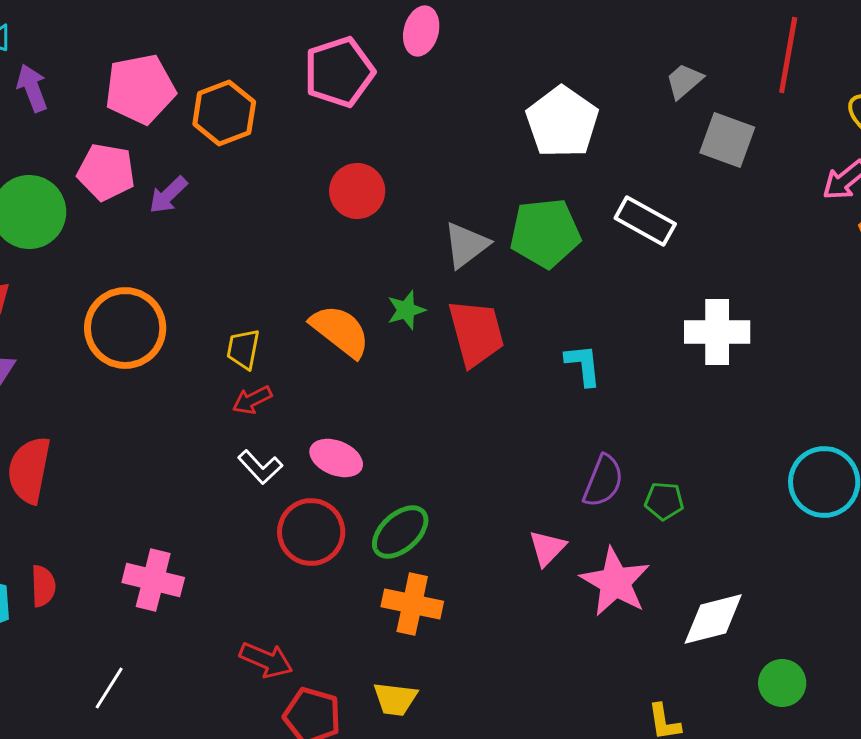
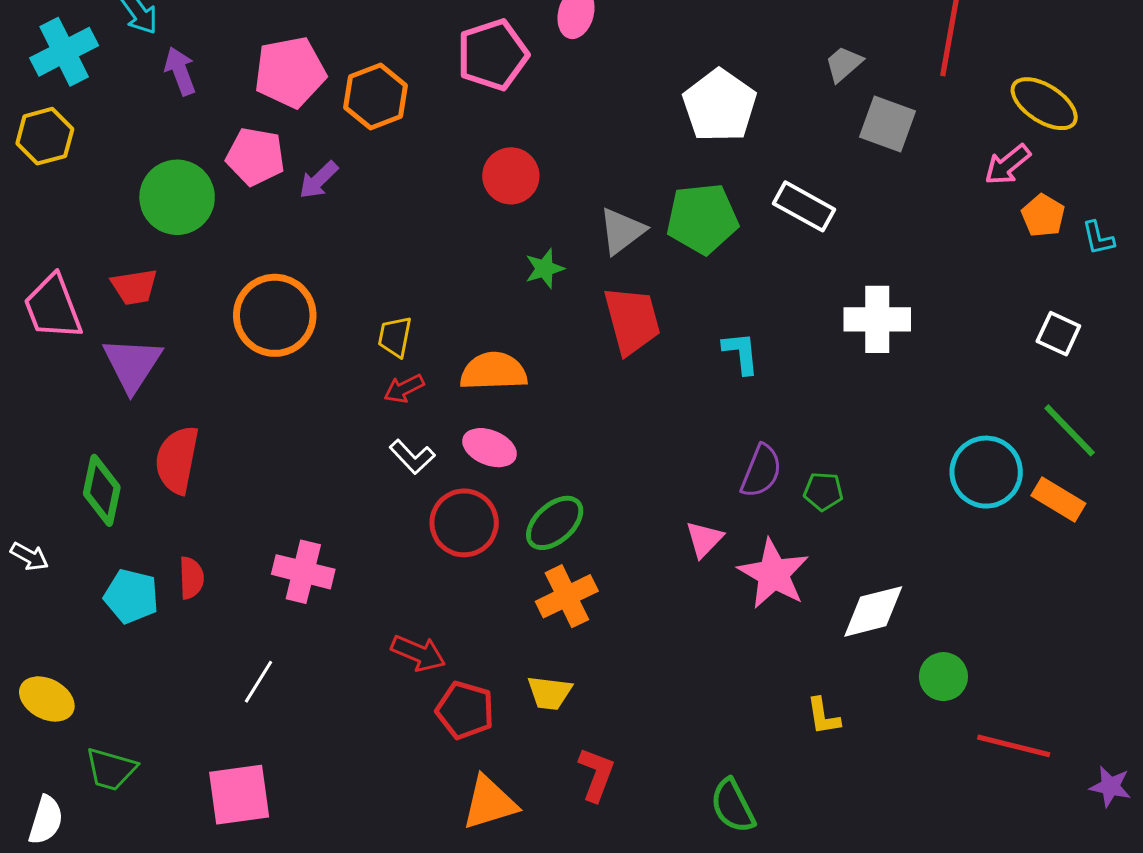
green star: (406, 310) -> (544, 269), moved
orange semicircle: (340, 331) -> (494, 371), moved, turned -40
orange cross: (412, 604) -> (567, 596), turned -38

